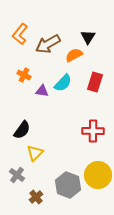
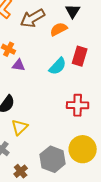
cyan semicircle: (63, 83) -> (58, 66), moved
purple triangle: (42, 91) -> (19, 65), moved

